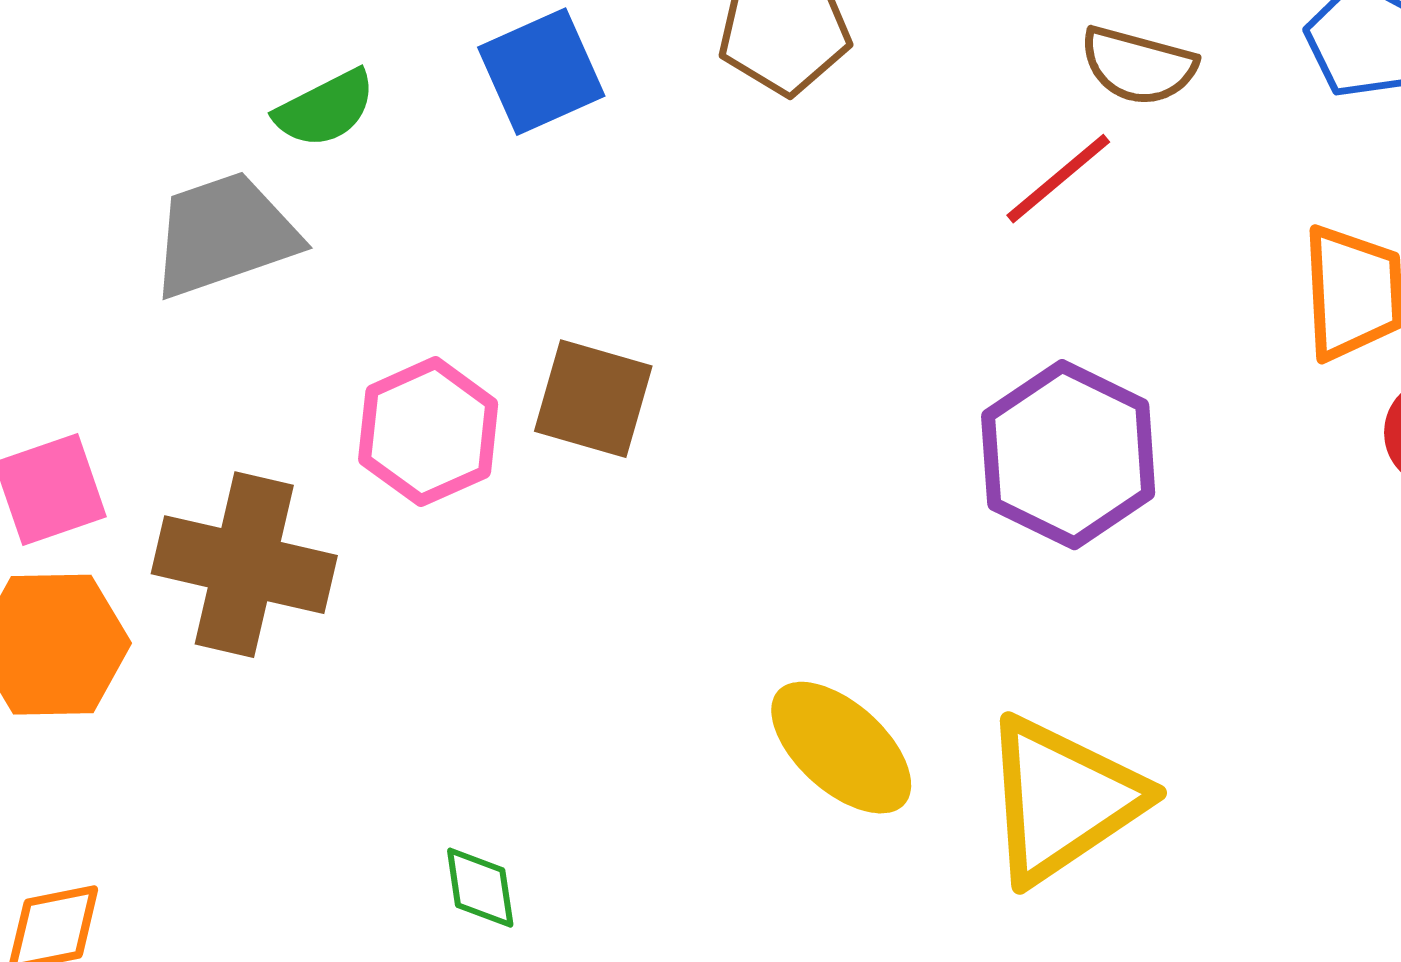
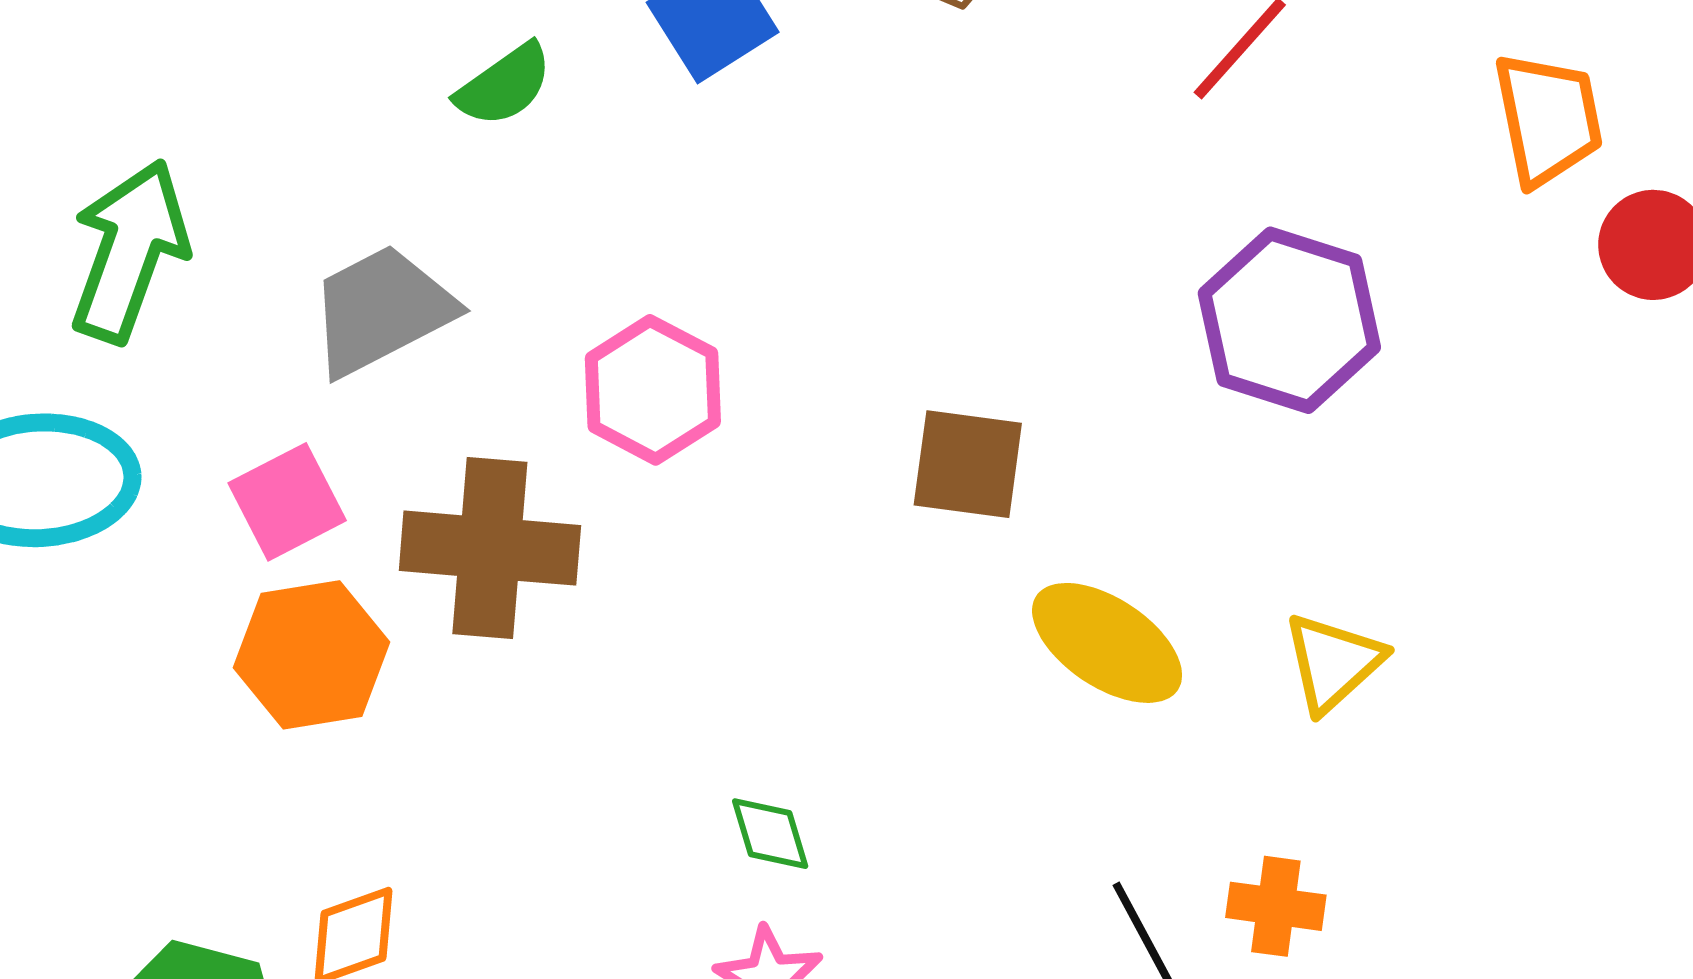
gray trapezoid: (224, 235) -> (381, 310), moved
brown square: (593, 399) -> (968, 464), moved
yellow triangle: (1062, 800) -> (1333, 662), size x0.6

